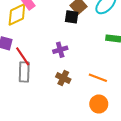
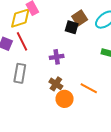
red line: (23, 56) -> (22, 41), moved
orange circle: (99, 104) -> (65, 99), moved

